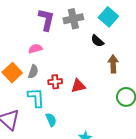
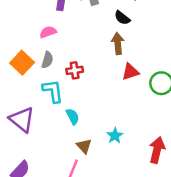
brown arrow: (113, 64) -> (118, 43), moved
red triangle: (78, 86) -> (130, 72), moved

